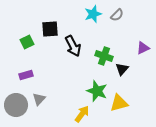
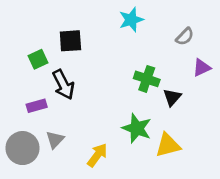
gray semicircle: (117, 15) -> (185, 37), moved
black arrow: (73, 46) -> (63, 85), moved
yellow arrow: (82, 114) -> (97, 155), moved

